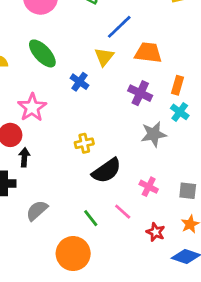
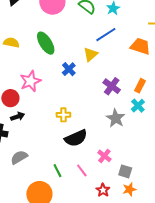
orange trapezoid: (148, 53) -> (140, 46), moved
gray star: (154, 134) -> (116, 118), turned 30
black arrow: (24, 157) -> (18, 117), turned 56
gray square: (188, 191) -> (125, 171), moved

